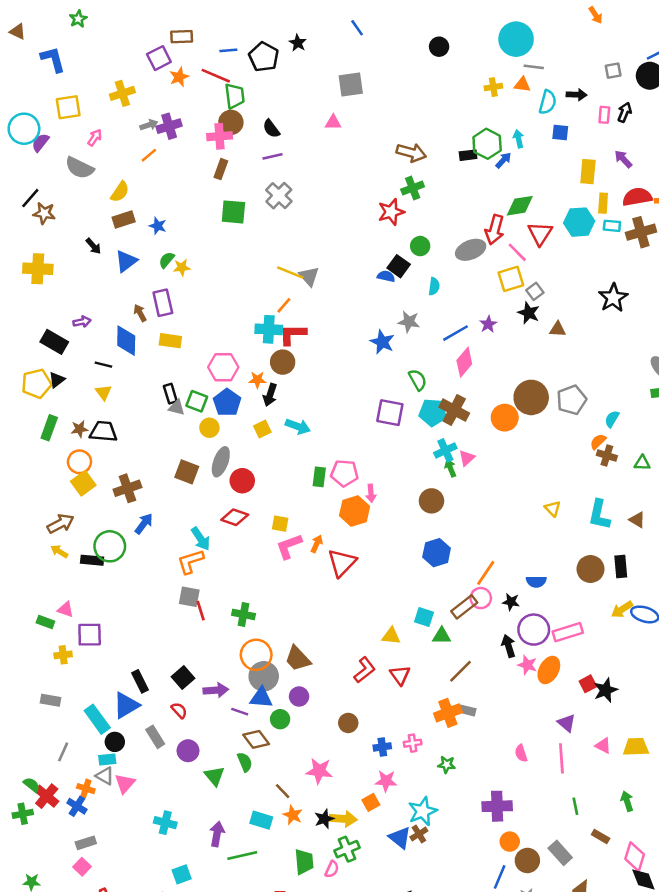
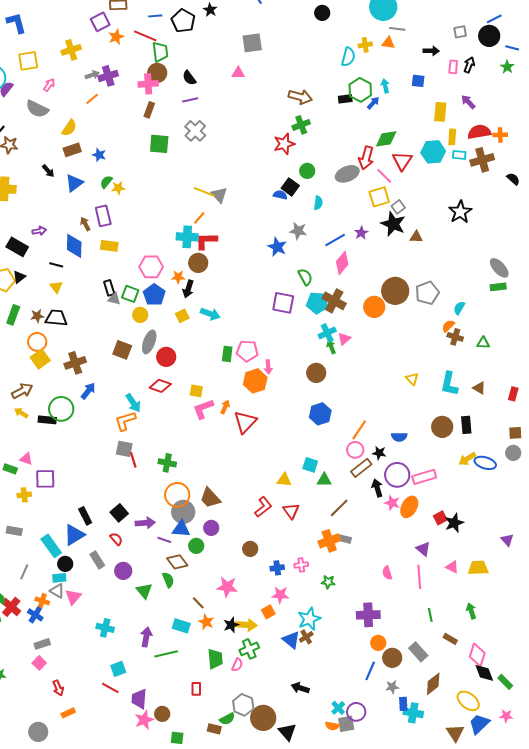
cyan semicircle: (548, 102) -> (348, 57), moved
black star: (529, 313) -> (393, 224), size x1.4
brown rectangle: (464, 607) -> (361, 468), moved

